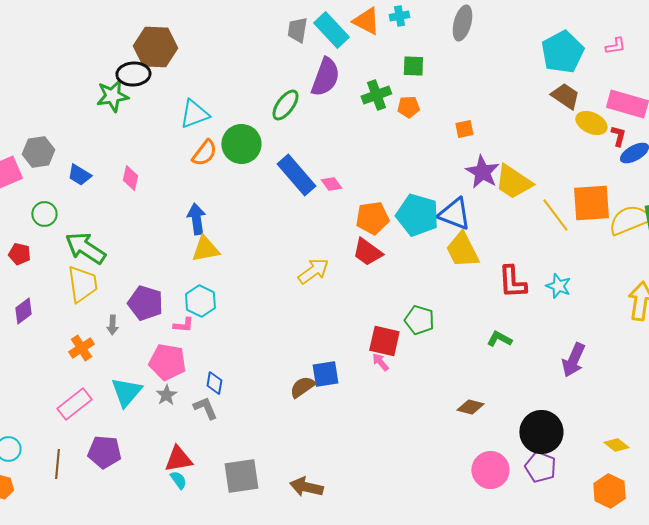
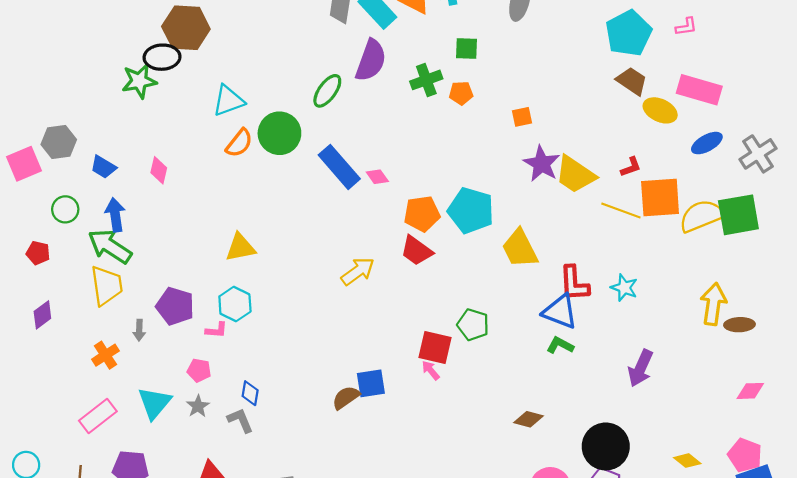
red L-shape: (618, 136) -> (631, 167), moved, turned 55
blue triangle: (454, 214) -> (560, 312), moved
yellow line: (555, 215) -> (621, 210), turned -33
blue arrow: (196, 219) -> (115, 215), moved
pink pentagon: (167, 362) -> (199, 370), size x0.6

